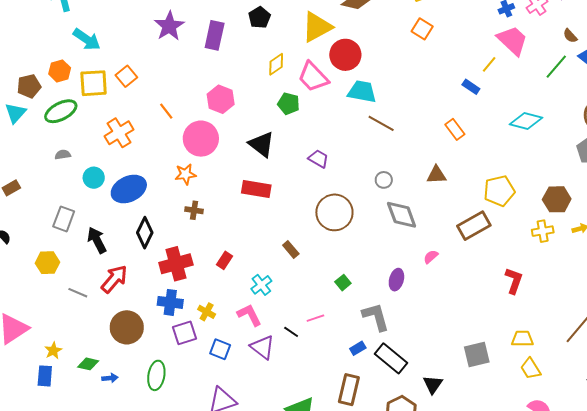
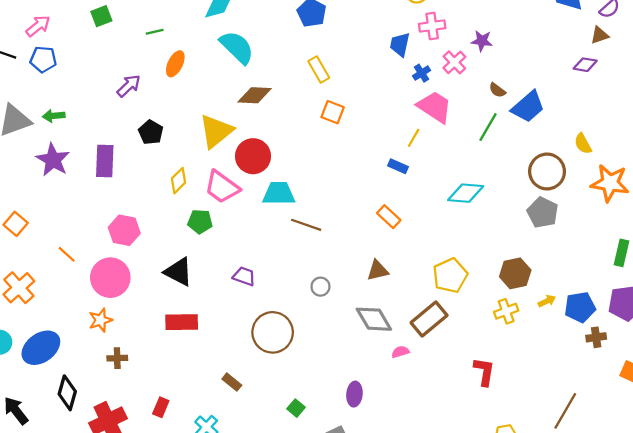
gray diamond: (402, 215) -> (374, 319), moved
pink semicircle: (431, 257) -> (400, 352), moved, turned 35

